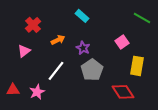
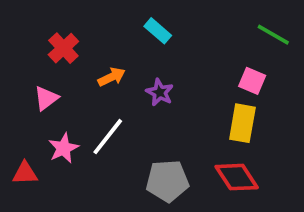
pink square: (122, 42) -> (252, 81), moved, turned -32
yellow rectangle: (137, 66) -> (242, 123), moved
gray pentagon: (92, 70) -> (167, 181), moved, turned 30
pink star: (37, 92) -> (63, 148), moved

